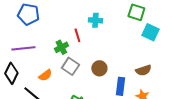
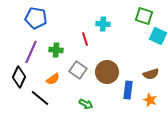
green cross: (61, 47) -> (56, 50), moved, turned 32
purple line: (23, 48) -> (31, 52), turned -60
brown circle: (99, 68) -> (107, 72), size x1.5

